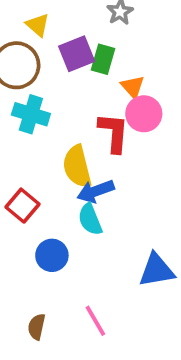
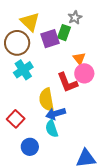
yellow triangle: (38, 25) -> (30, 22), size x1.5
green rectangle: (103, 59) -> (64, 33), moved
cyan cross: (31, 114) -> (23, 70), turned 36
red L-shape: (114, 133) -> (67, 83), turned 150

